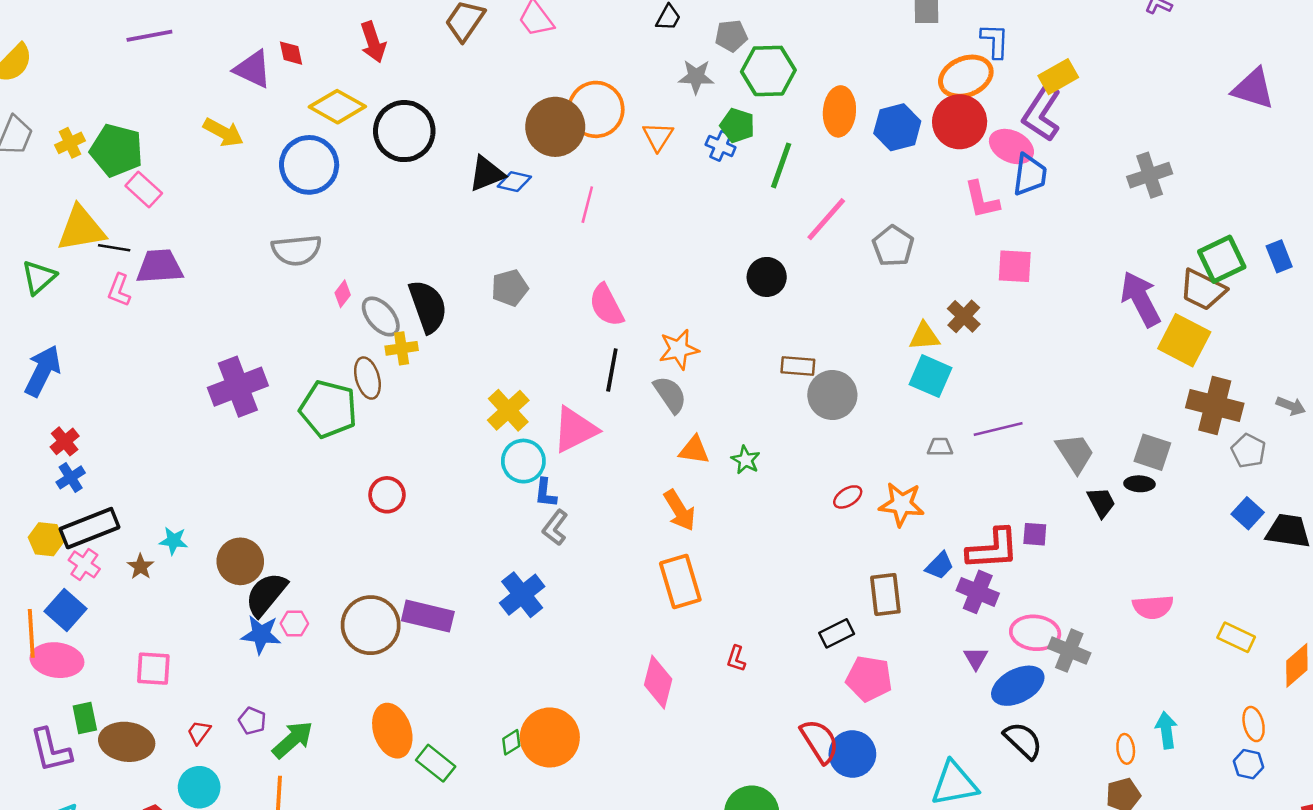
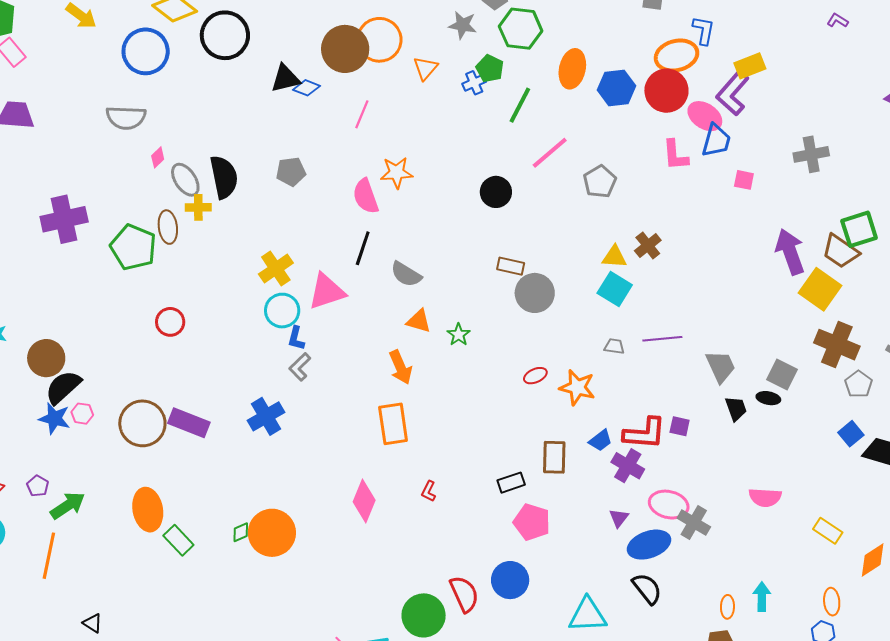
blue cross: (721, 146) -> (474, 83), turned 35
pink square: (1015, 266) -> (744, 180), moved, size x0.7
orange star: (679, 349) -> (396, 173), moved
gray semicircle: (670, 395) -> (406, 274), turned 148
red semicircle: (820, 741) -> (464, 594), moved

